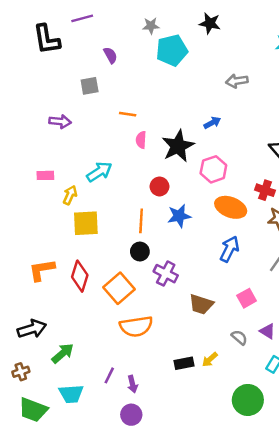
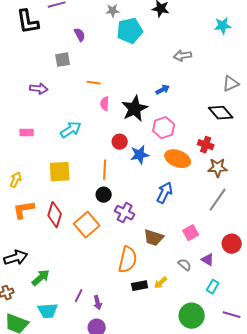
yellow arrow: (70, 195) -> (16, 180), moved
blue star: (179, 216) -> (140, 155), moved
blue arrow: (229, 249) -> (165, 193), moved
orange semicircle: (136, 326) -> (128, 260), moved, turned -68

